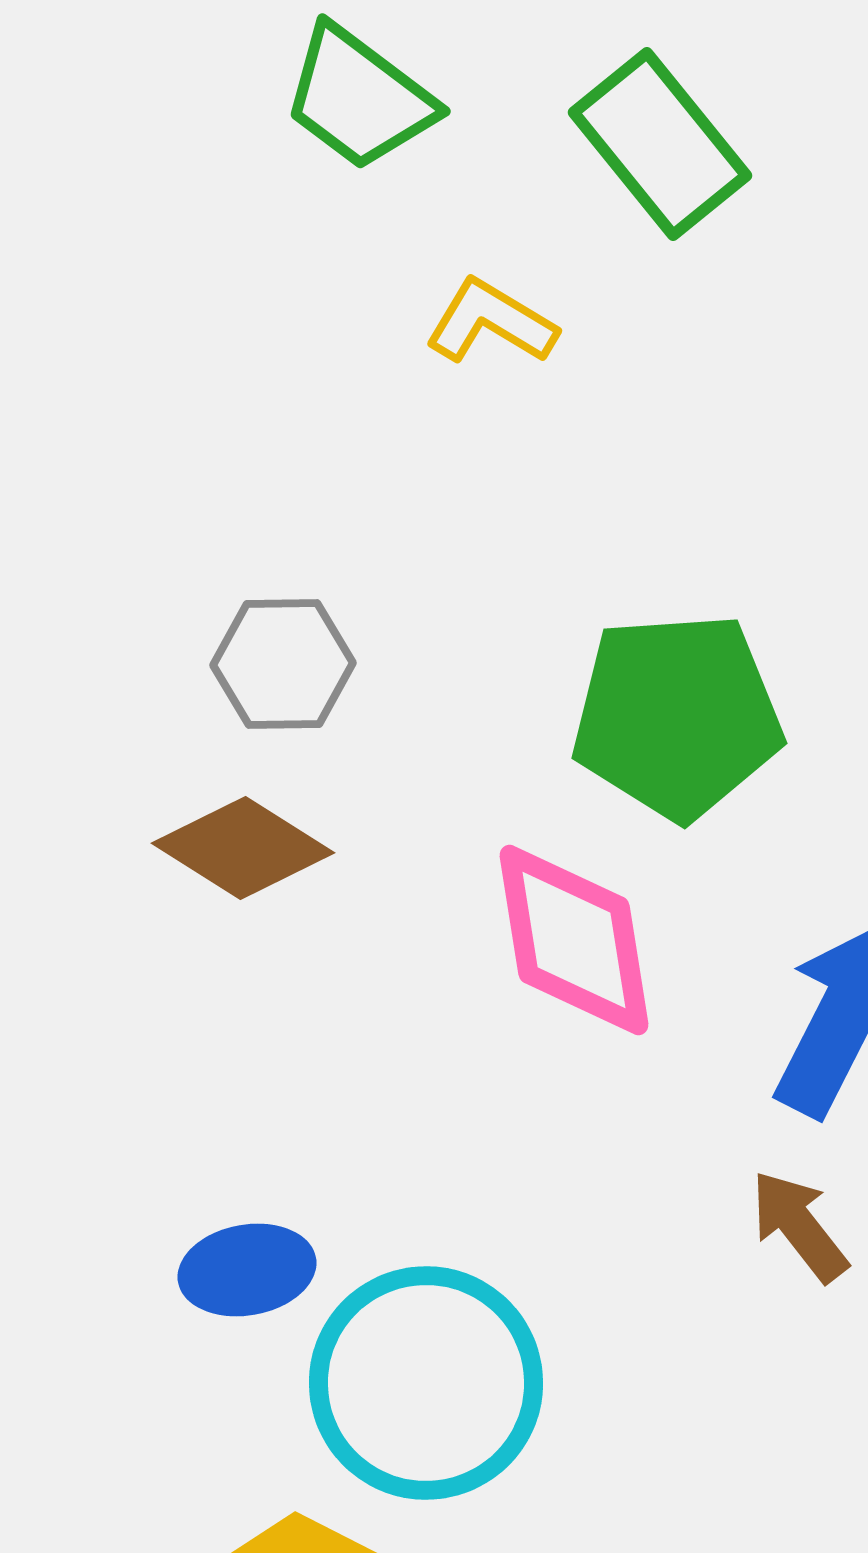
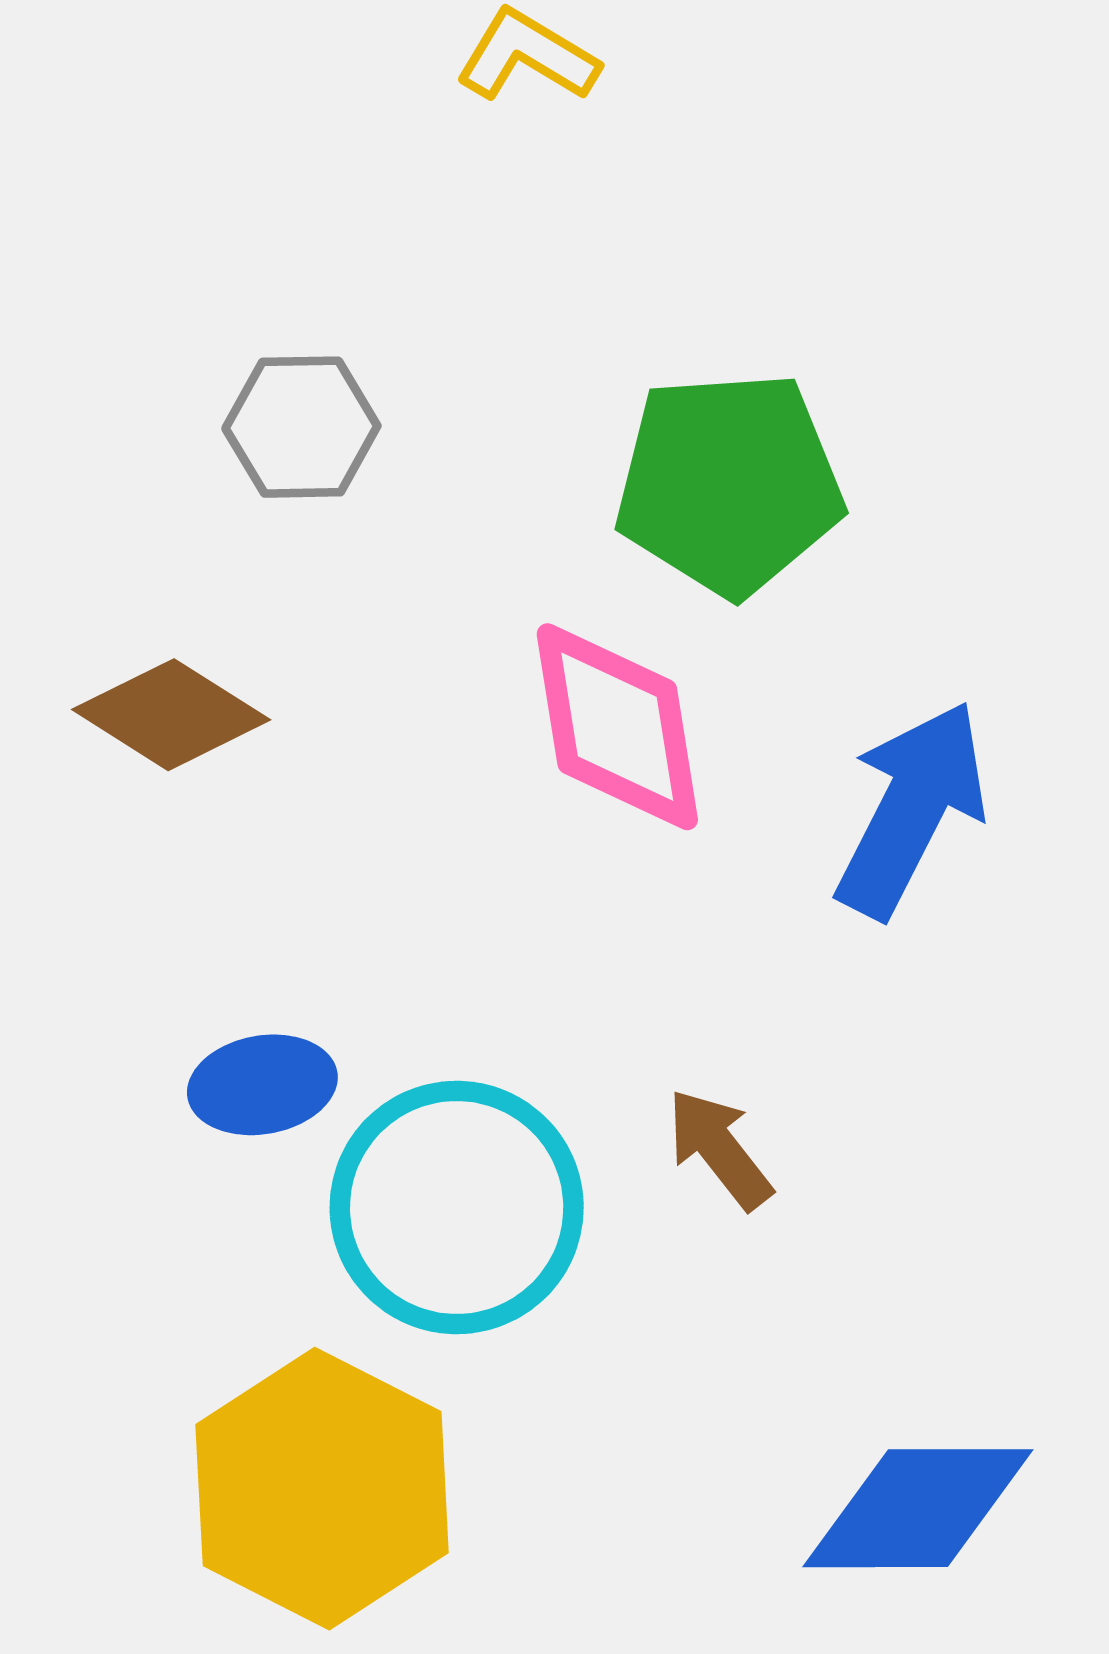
brown diamond: (243, 848) -> (171, 715), moved
brown arrow: (799, 1226) -> (719, 1149), moved

